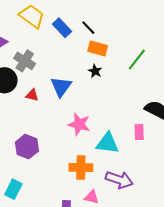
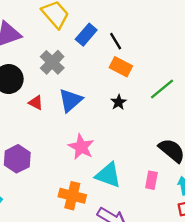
blue rectangle: (62, 28) -> (86, 35), turned 72
gray cross: (25, 61) -> (52, 62), moved
black star: (95, 71) -> (119, 102), moved
pink rectangle: (139, 132) -> (151, 180), moved

